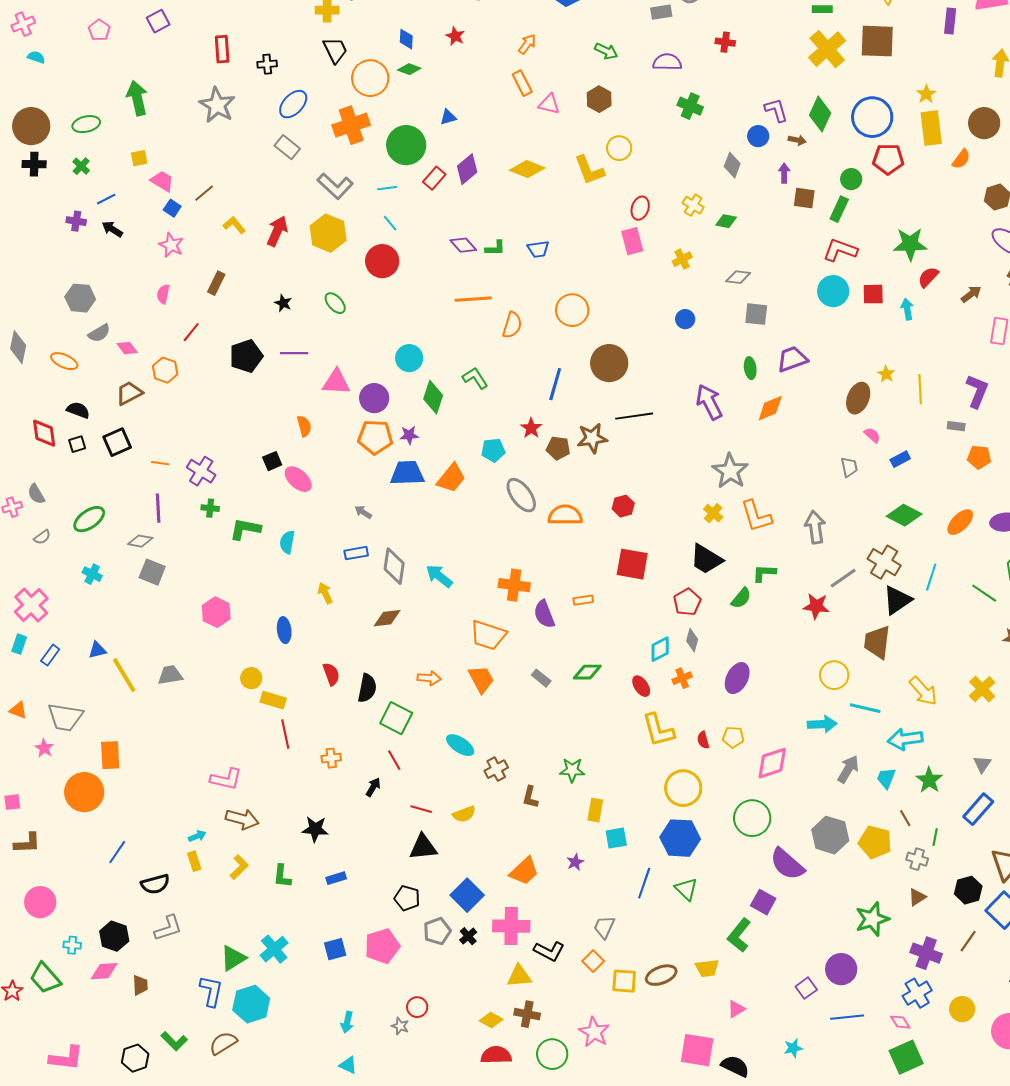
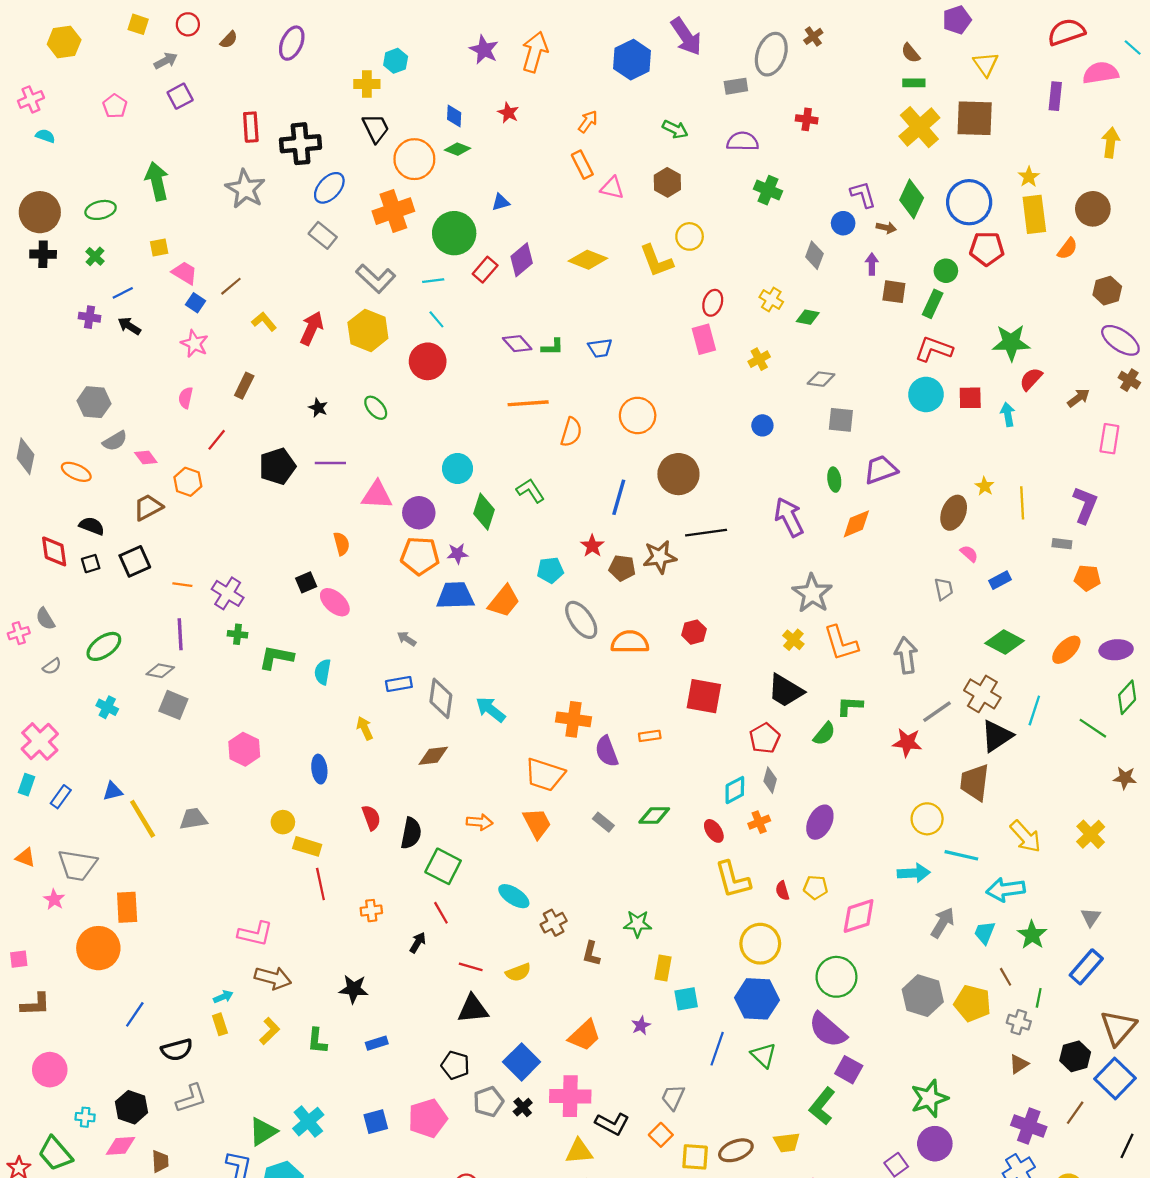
black cross: (267, 64) -> (301, 144), size x1.8
purple semicircle: (787, 864) -> (828, 1030), moved
green star: (872, 919) -> (929, 1098), moved

